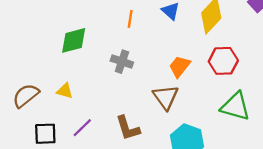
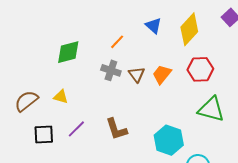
orange line: (130, 19) -> (117, 42), moved, turned 35
brown triangle: (166, 97) -> (137, 74), moved, size x0.7

